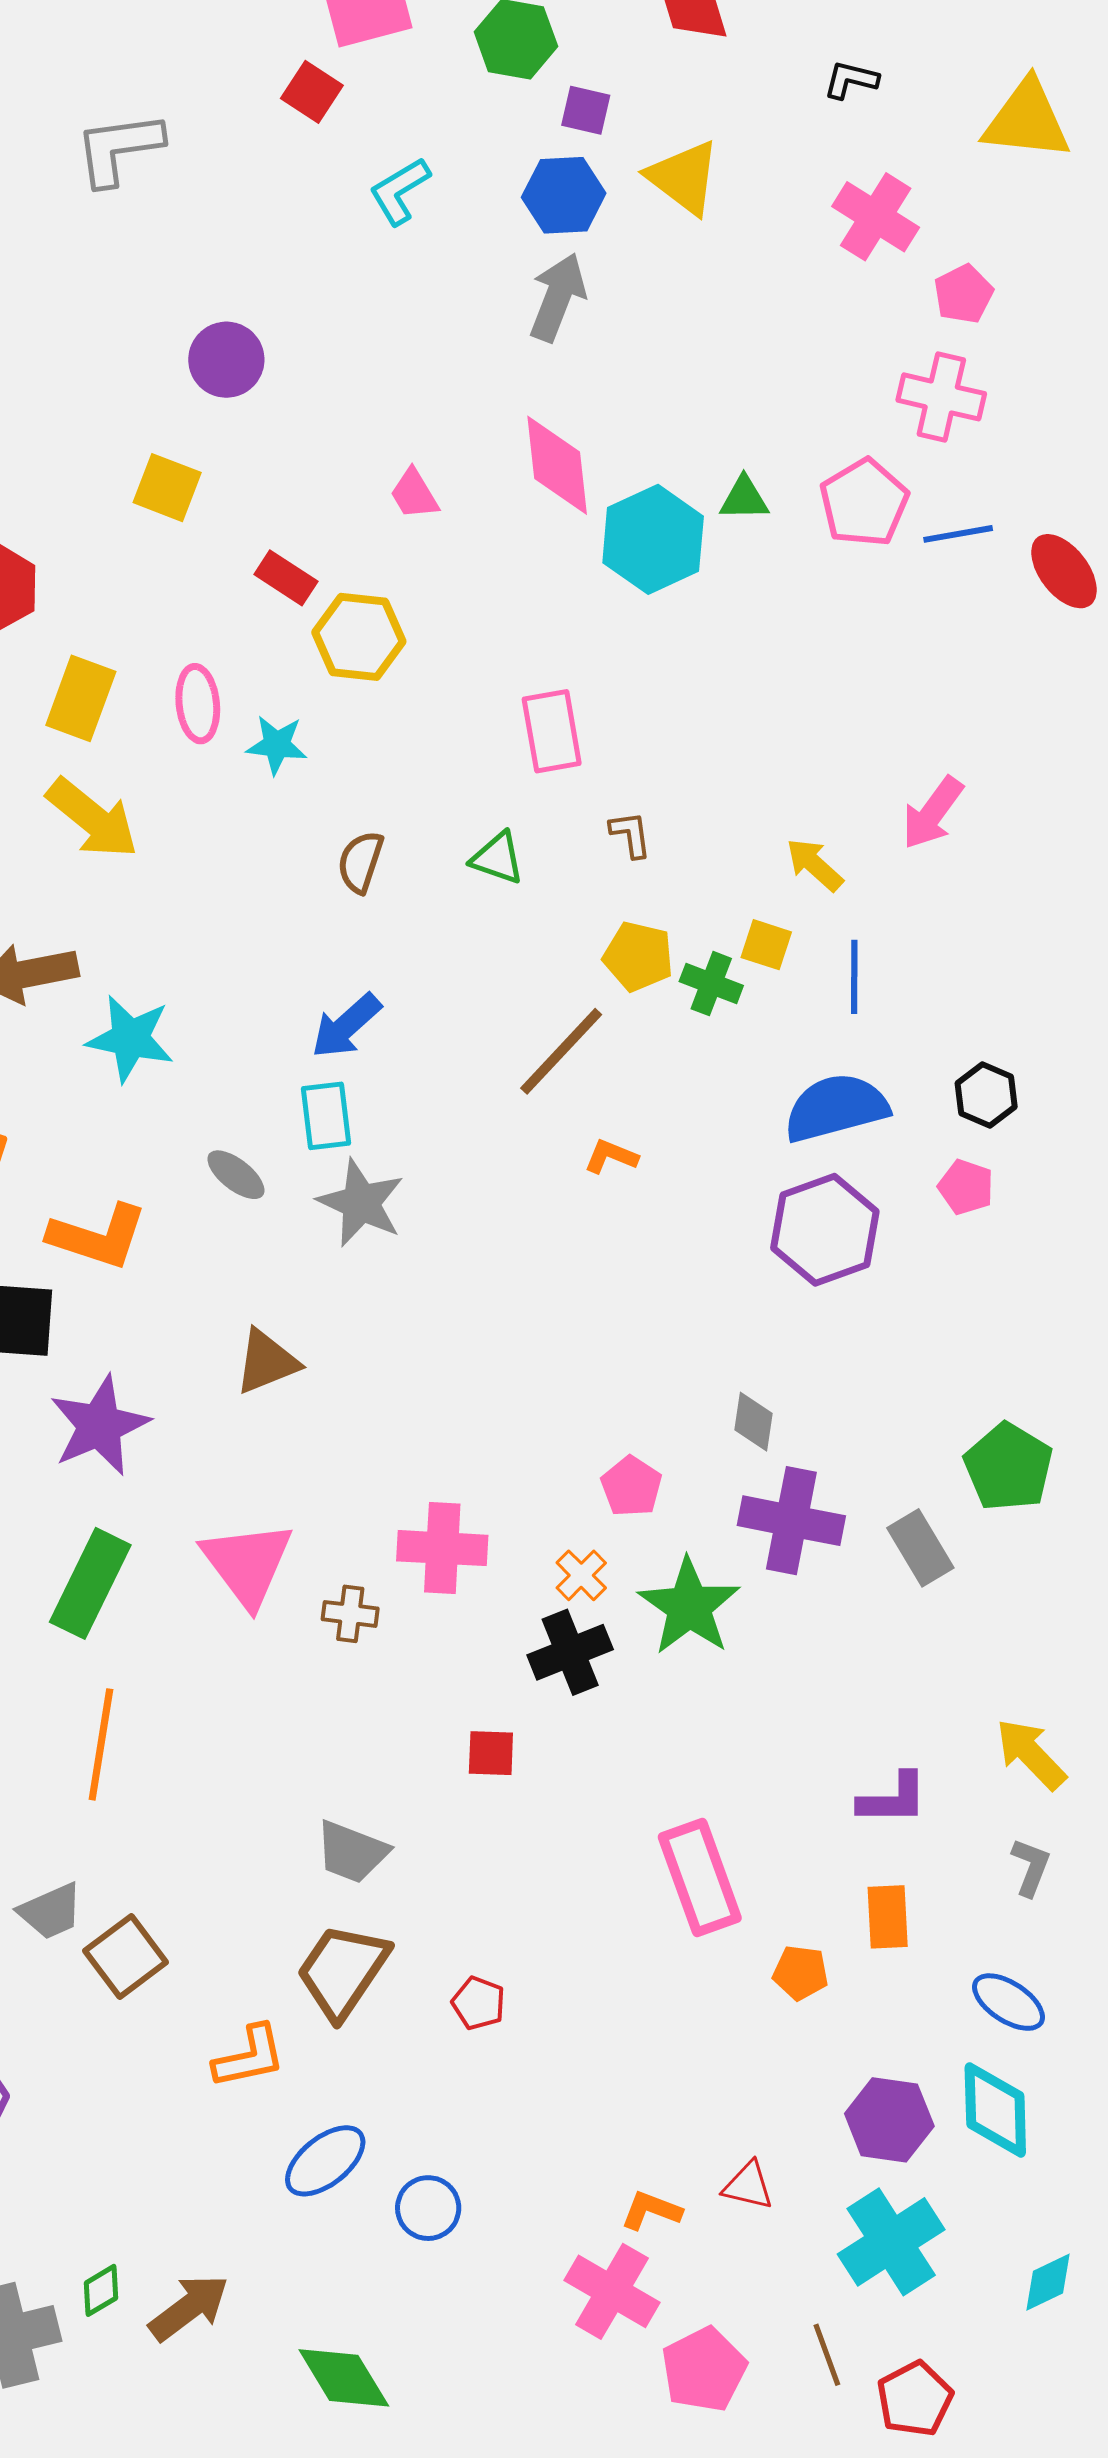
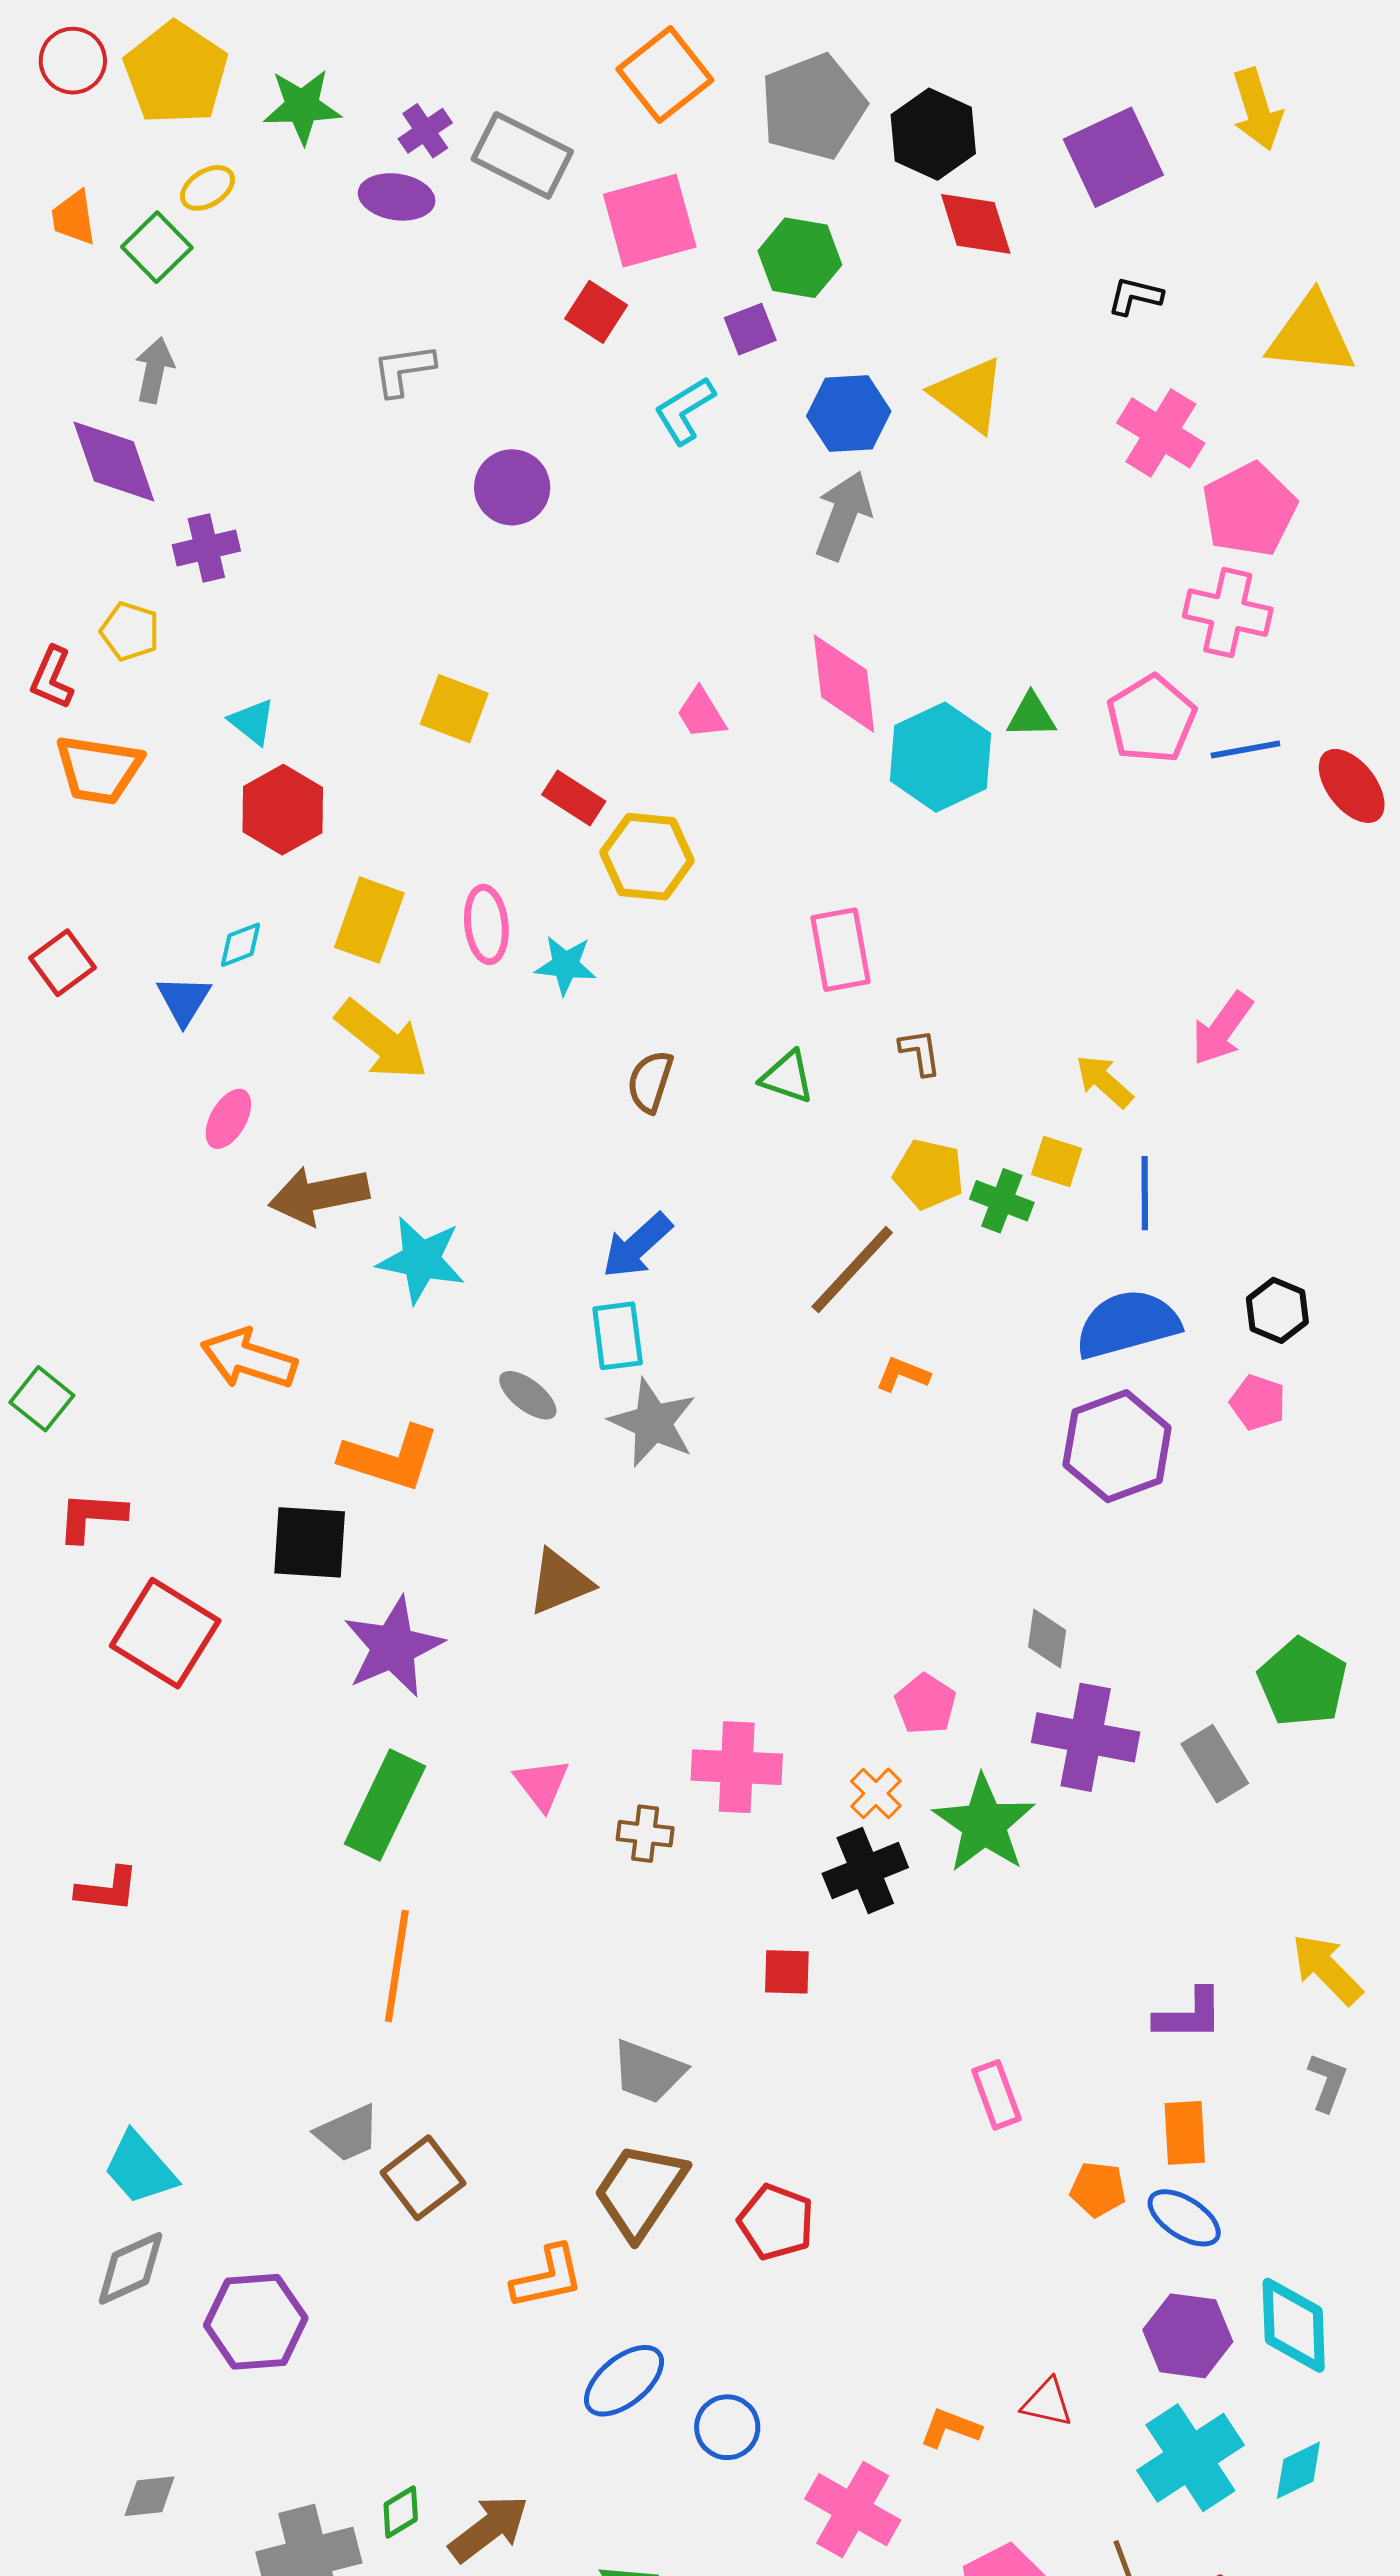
purple square: (586, 110) -> (750, 329), moved, turned -34
gray L-shape: (119, 148) -> (403, 370), size x0.7
pink pentagon: (963, 294) -> (1249, 509), size x1.6
purple circle: (226, 360) -> (512, 487), moved
pink triangle: (247, 1564) -> (542, 1784), size x0.6
pink rectangle: (700, 1878) -> (996, 2095), size x0.6
blue ellipse: (1009, 2002) -> (1184, 2218), moved
red pentagon: (478, 2003) -> (776, 2222), size x1.4
cyan diamond: (1048, 2282) -> (1298, 2470), moved
pink cross: (612, 2291) -> (853, 2510), moved

